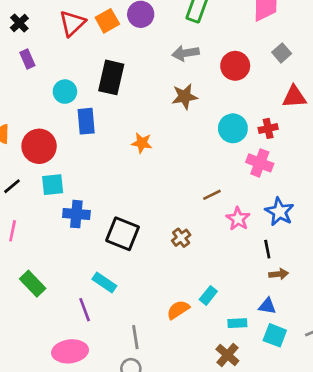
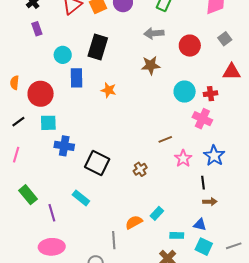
orange star: (142, 143) -> (109, 90), moved
purple line: (85, 310) -> (52, 213), moved
gray line: (135, 337) -> (114, 240), moved

